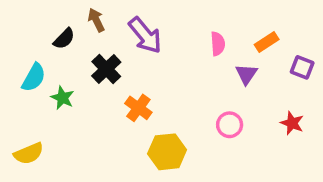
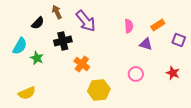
black cross: (106, 69) -> (63, 41), turned 30
purple triangle: (246, 74) -> (146, 44), turned -48
yellow semicircle: (29, 153) -> (27, 93), moved

